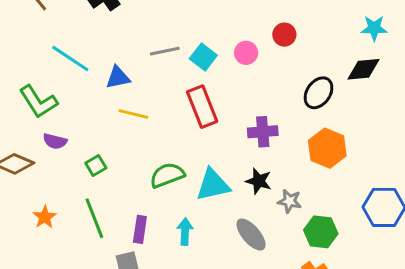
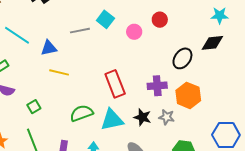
cyan square: (203, 57) -> (105, 19), moved
red rectangle: (202, 107) -> (115, 84), moved
purple cross: (263, 132) -> (157, 86), moved
gray star: (290, 201) -> (167, 117), moved

